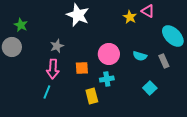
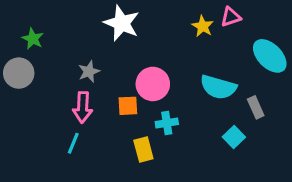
pink triangle: (148, 11) -> (231, 17), turned -48
pink circle: (109, 54) -> (153, 84), moved
cyan semicircle: (140, 56) -> (218, 87), size x1.6
gray rectangle: (164, 61) -> (256, 107), moved

